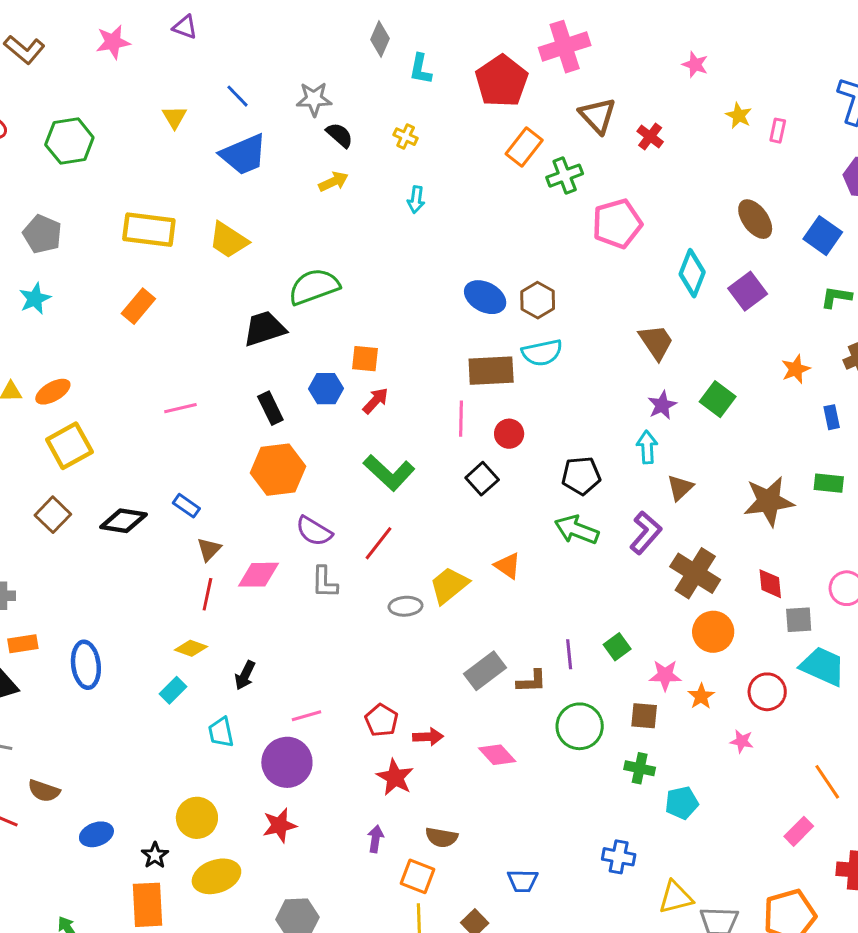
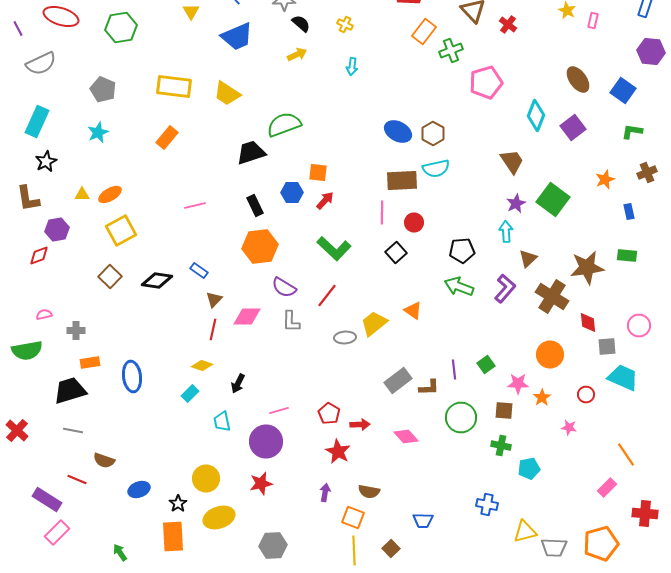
green square: (718, 399) -> (553, 200), size x1.4
brown cross: (695, 573) -> (552, 296), moved
red circle: (767, 692) -> (586, 394), size x0.7

